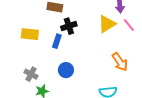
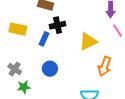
yellow triangle: (107, 24) -> (88, 41), moved
orange arrow: (120, 62) -> (105, 66), turned 48

